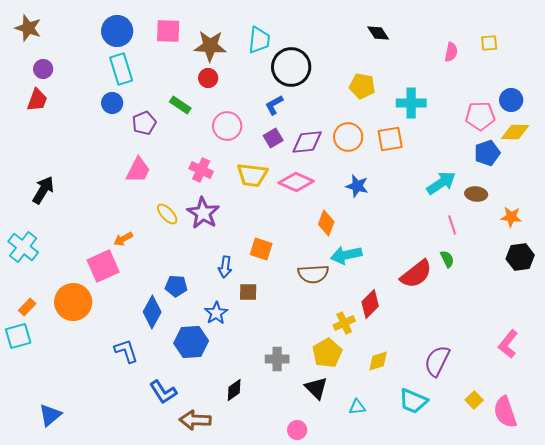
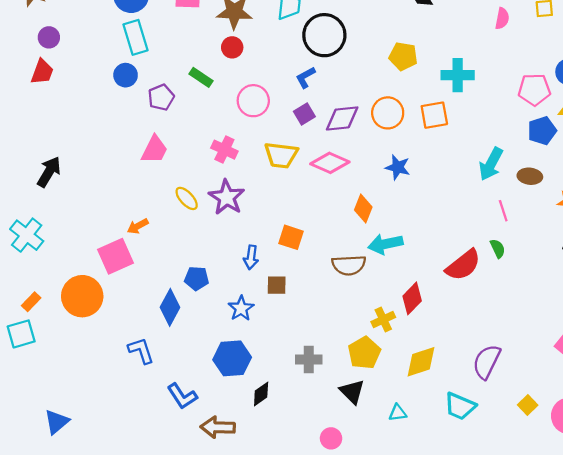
cyan arrow: (441, 183) -> (491, 164), turned 152
blue hexagon: (191, 342) -> (232, 358), moved
yellow diamond: (378, 361) -> (421, 362), size x1.4

